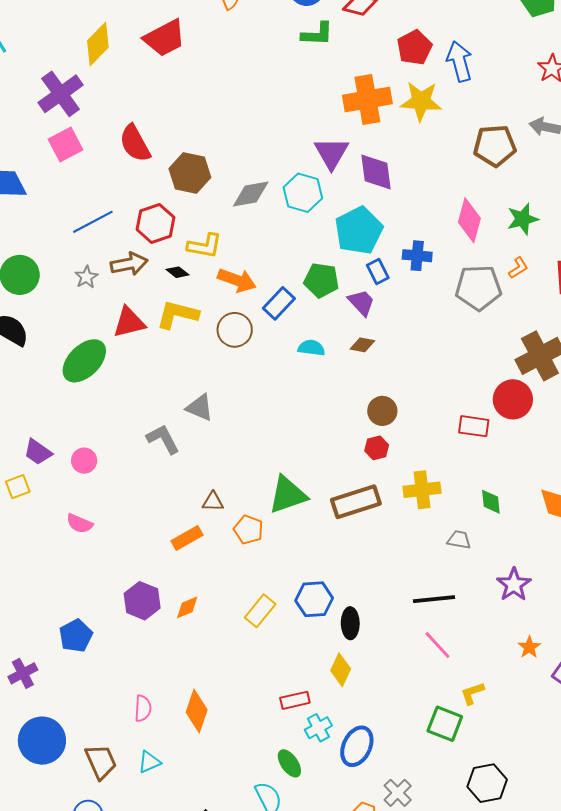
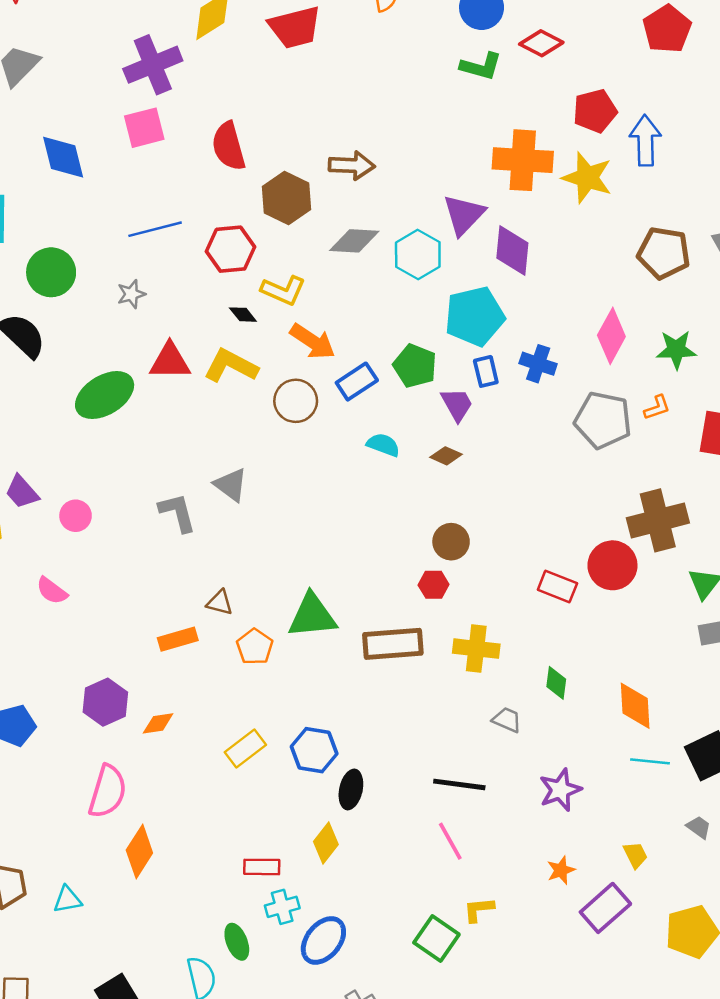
brown arrow: (129, 264) -> (352, 165), moved
pink semicircle: (143, 708) -> (108, 791), moved, size x1.6

